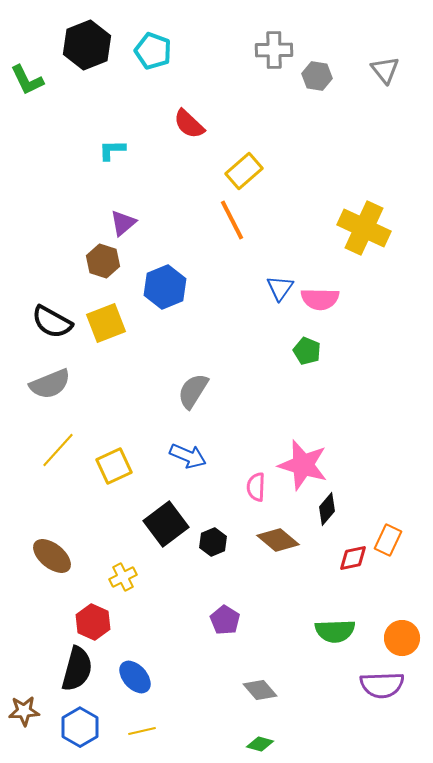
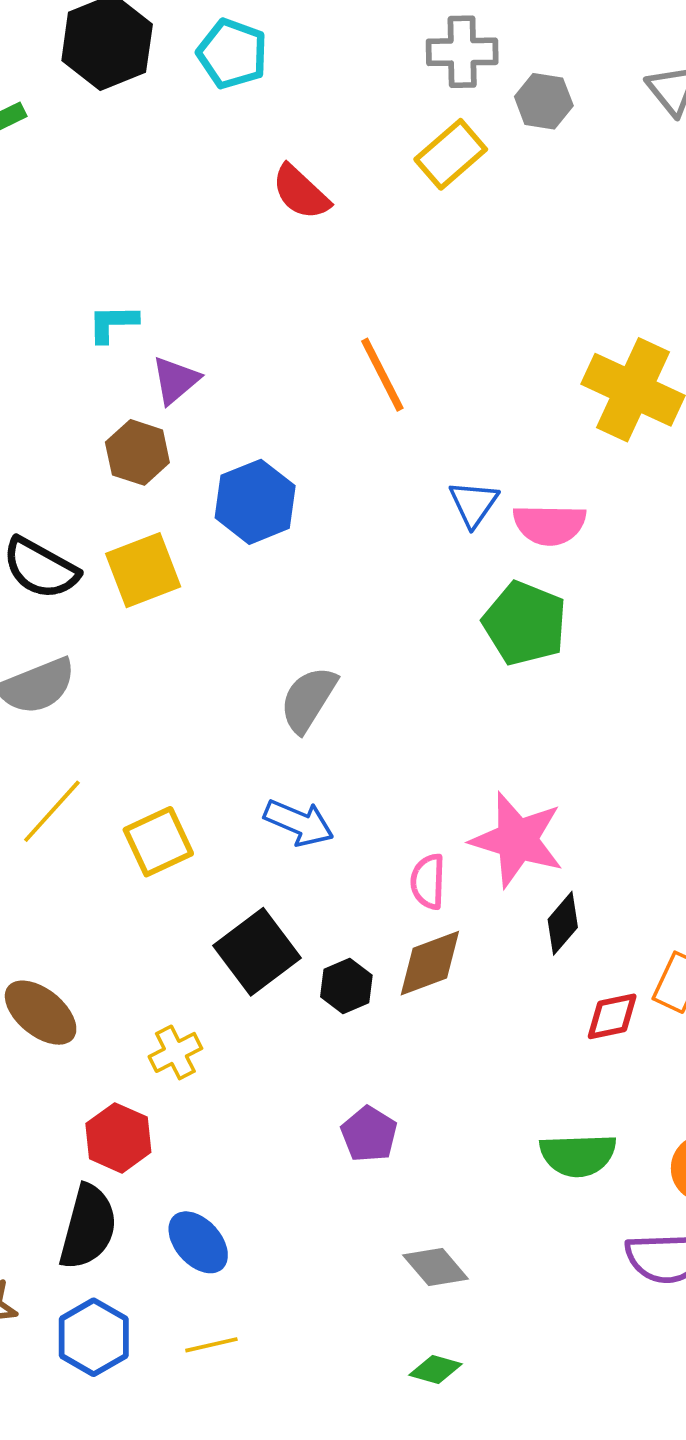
cyan L-shape: (112, 150) -> (113, 323), moved
yellow rectangle: (244, 171) -> (451, 154), moved
green pentagon: (307, 351) -> (525, 623), size x1.6
brown diamond: (278, 540) -> (430, 963), moved, turned -60

